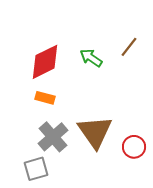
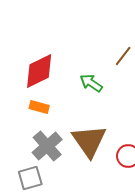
green arrow: (91, 58) -> (91, 83), moved

